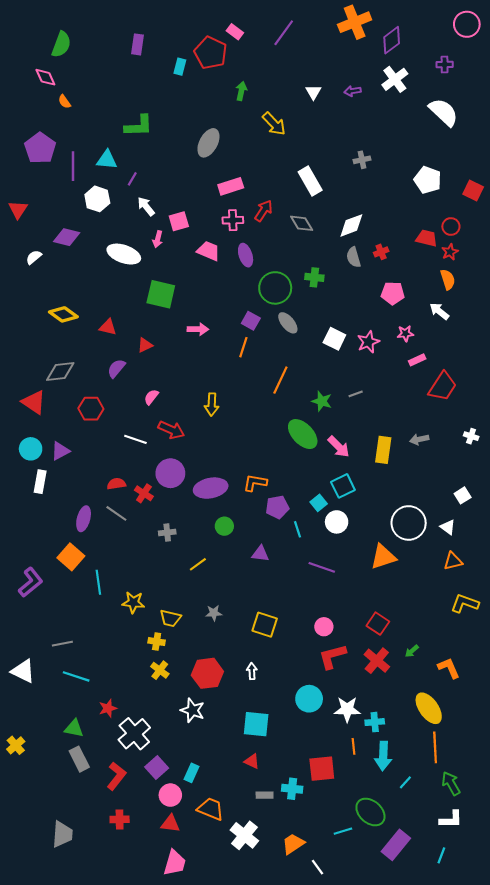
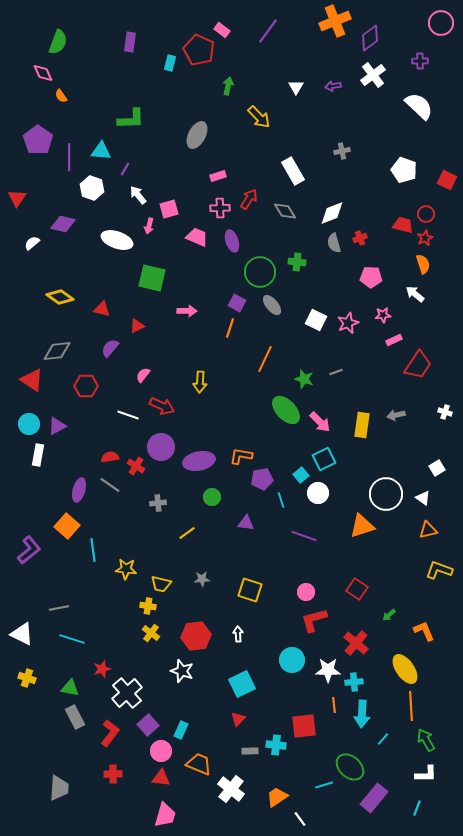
pink rectangle: (231, 186) -> (218, 176), size x0.7
red cross: (377, 661) -> (356, 643), moved
cyan square: (256, 724) -> (242, 684), turned -32
yellow cross: (16, 745) -> (27, 678), moved, turned -30
red triangle: (252, 761) -> (238, 719), turned 49

